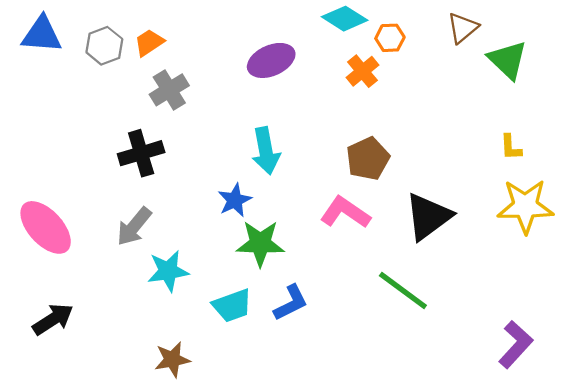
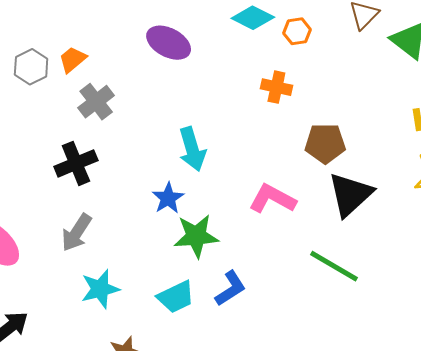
purple ellipse: (271, 60) -> (169, 43), moved, turned 57
orange cross: (362, 71) -> (276, 87), moved, turned -32
brown pentagon: (368, 159) -> (325, 143), moved, turned 30
cyan star: (168, 271) -> (100, 289), moved

